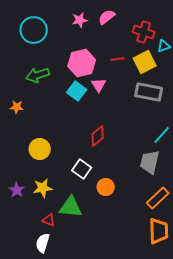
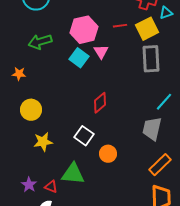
gray rectangle: (149, 92) -> (151, 59), turned 76
yellow circle: (40, 149) -> (31, 110), moved
yellow star: (43, 188) -> (43, 142), moved
purple star: (17, 190) -> (29, 185), moved

